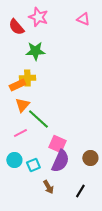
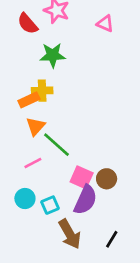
pink triangle: (83, 19) -> (105, 24), moved
brown circle: (90, 158) -> (107, 179), moved
brown arrow: (48, 187) -> (70, 234), size x1.6

